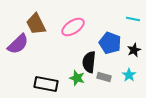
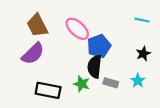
pink ellipse: (73, 27) -> (77, 29), turned 75
blue pentagon: (110, 43) -> (99, 46), moved, turned 30
purple semicircle: (18, 44) -> (33, 54), moved

